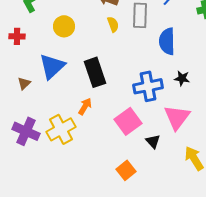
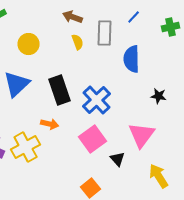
black star: (182, 78) -> (159, 96), moved
blue cross: (148, 86) -> (97, 100), moved, turned -32
orange arrow: (85, 106) -> (50, 124), turned 72

